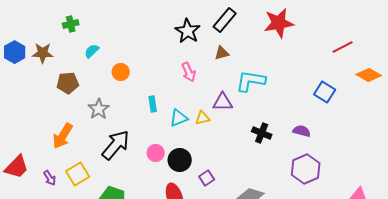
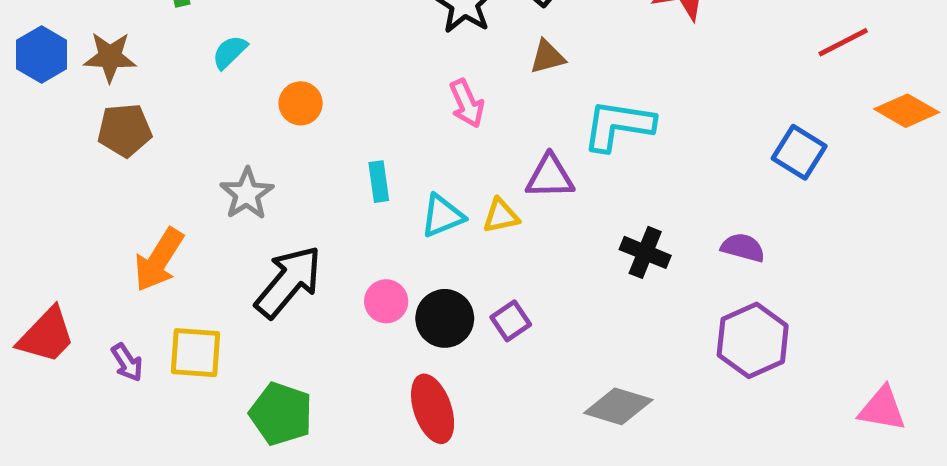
brown pentagon: (68, 83) -> (125, 130), moved
yellow square: (78, 174) -> (195, 353), turned 35
purple square: (207, 178) -> (511, 321), moved

